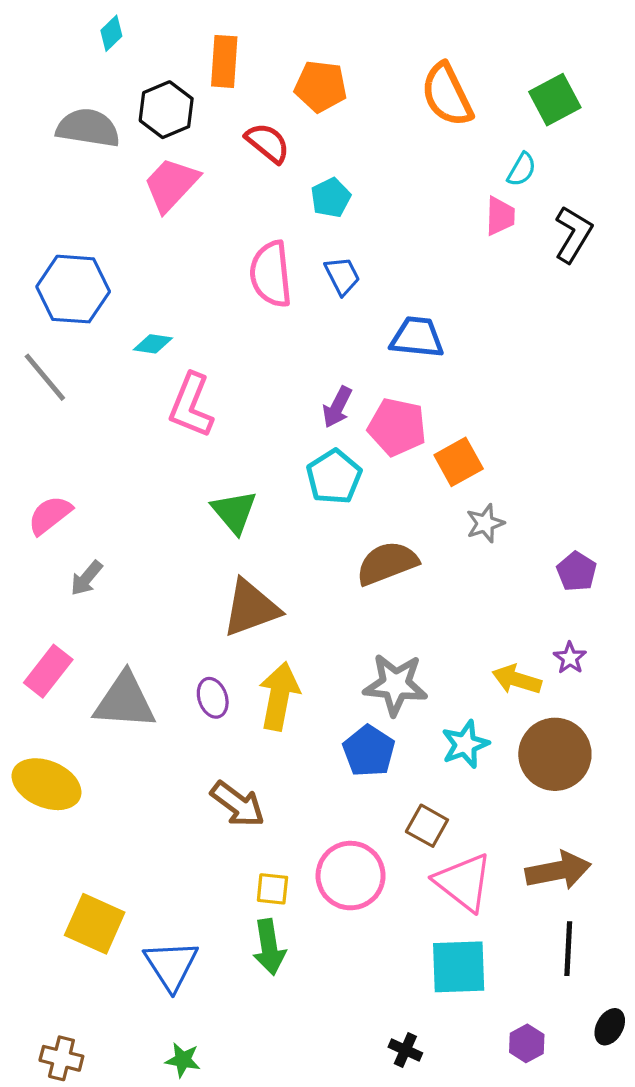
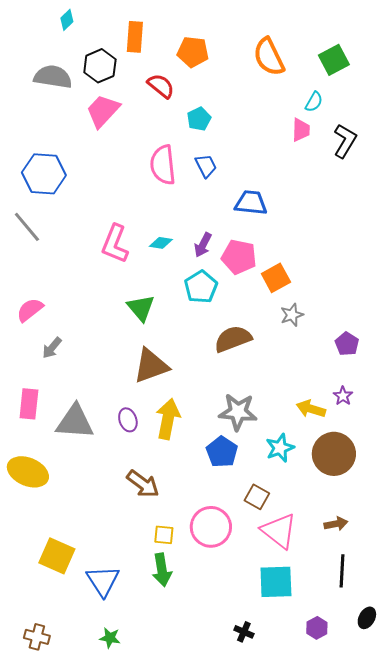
cyan diamond: (153, 344) -> (161, 243), moved
pink rectangle: (48, 671) -> (29, 404), turned -32
brown arrow: (558, 871) -> (336, 524), size x0.6

